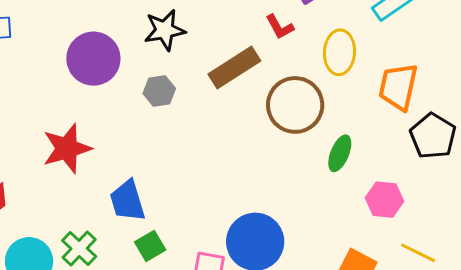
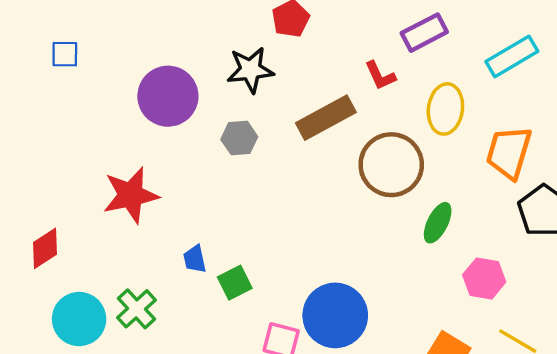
blue trapezoid: (127, 201) -> (195, 259), size x0.6
green square: (150, 246) -> (235, 283), moved

